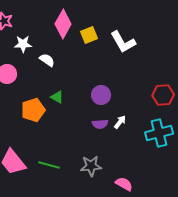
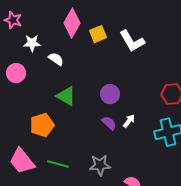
green triangle: (57, 97) -> (66, 96), size x1.5
orange pentagon: (33, 110) -> (42, 125), moved
purple semicircle: (100, 124) -> (109, 123), turned -133

